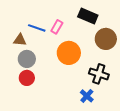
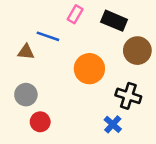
pink rectangle: (57, 27) -> (75, 14), moved
gray circle: (27, 59) -> (26, 95), moved
red circle: (27, 78) -> (40, 122), moved

